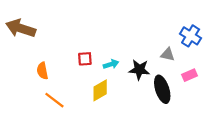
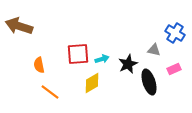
red square: (85, 59) -> (78, 54), size x1.6
black star: (139, 70) -> (128, 64), turned -30

